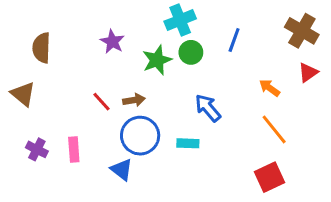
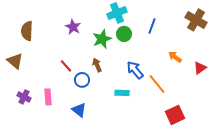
red triangle: (308, 72) -> (200, 68), moved
brown arrow: (134, 100) -> (97, 65), moved, turned -104
orange line: (274, 129) -> (157, 84), moved
blue circle: (140, 136) -> (82, 80), moved, size x0.6

